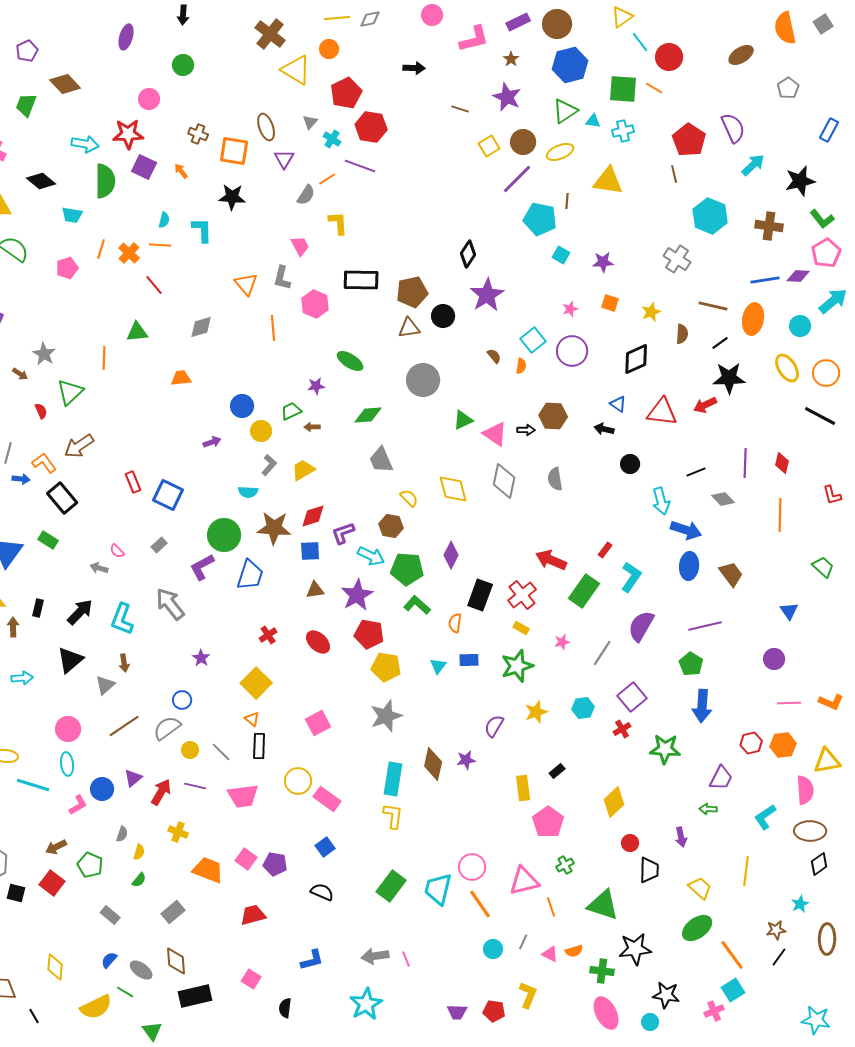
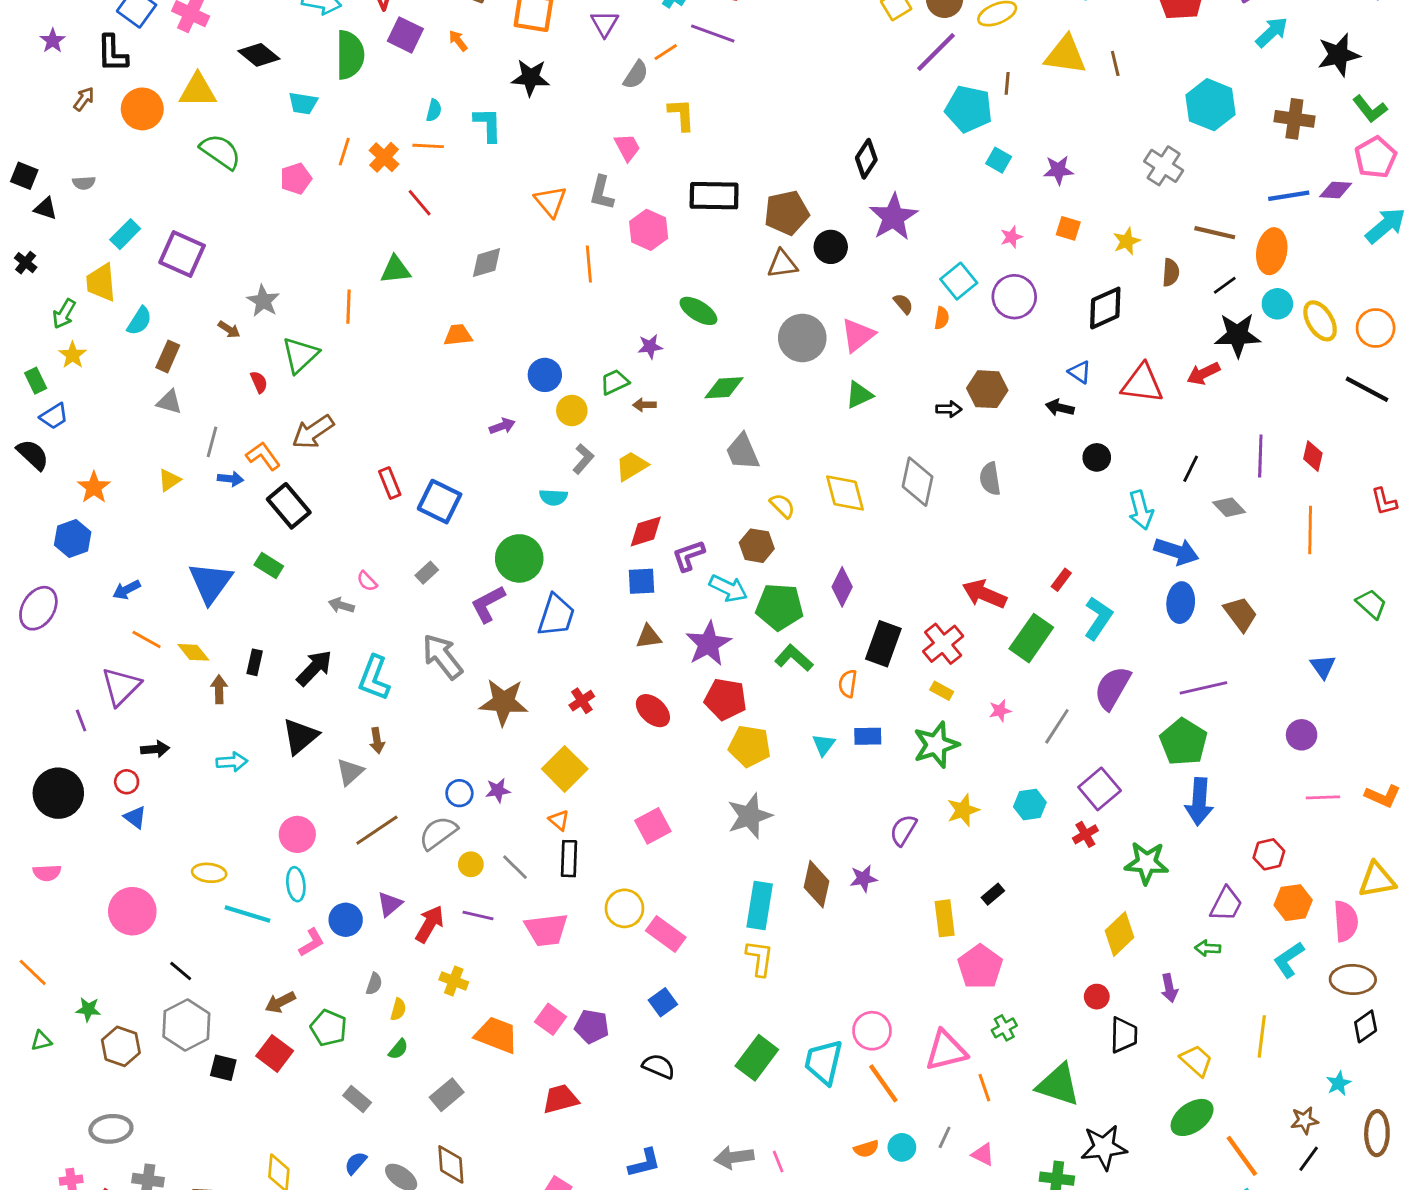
brown line: (674, 174) -> (1115, 63), moved
cyan circle: (800, 326) -> (1277, 304), moved
pink triangle: (495, 434) -> (858, 335), moved, turned 48
black line: (696, 472) -> (1191, 469), turned -42
brown star: (274, 528) -> (504, 702), moved
purple star: (201, 658) -> (498, 790), moved, turned 30
green pentagon: (691, 664) -> (1184, 742), size x1.4
orange hexagon: (783, 745) -> (1293, 903), moved
yellow diamond: (614, 802) -> (1120, 934), moved
orange semicircle: (574, 951) -> (866, 1149), moved

